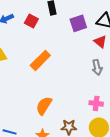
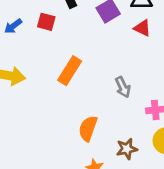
gray arrow: (97, 67) -> (123, 87), moved

